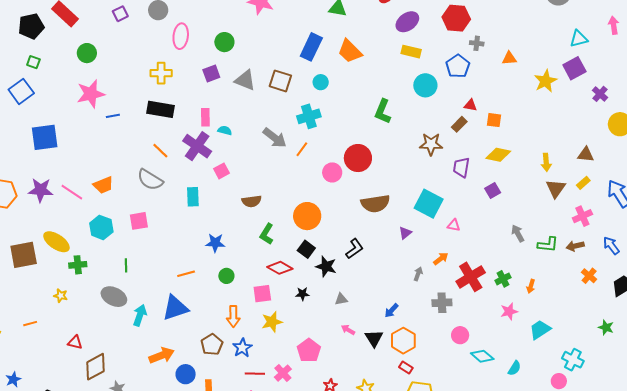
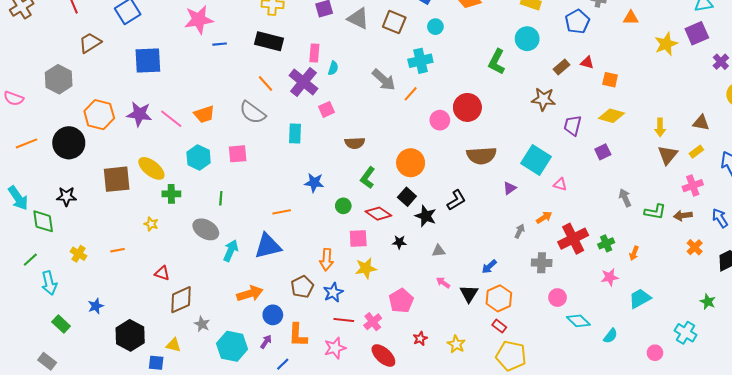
cyan circle: (425, 85) -> (527, 39), moved
brown rectangle: (459, 124) -> (561, 67), moved
cyan semicircle: (225, 130) -> (333, 68), turned 88
green circle: (226, 276) -> (343, 206), moved
cyan cross: (573, 360) -> (686, 333), moved

